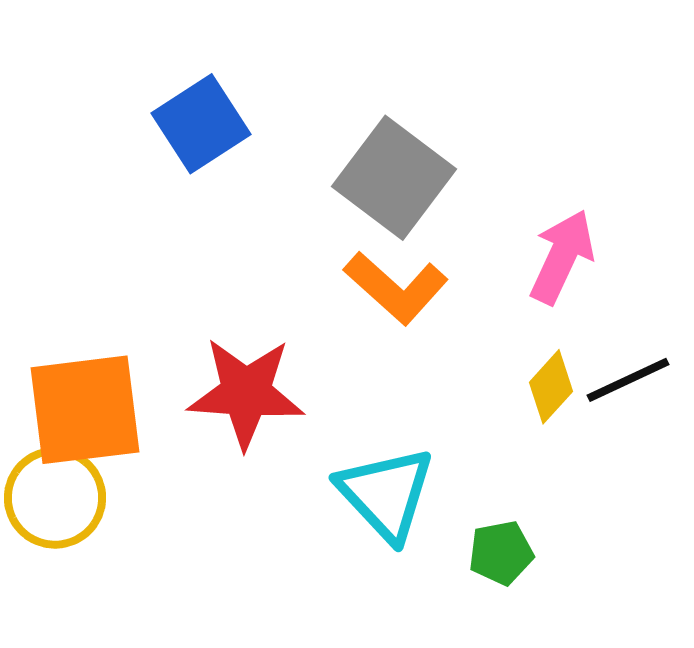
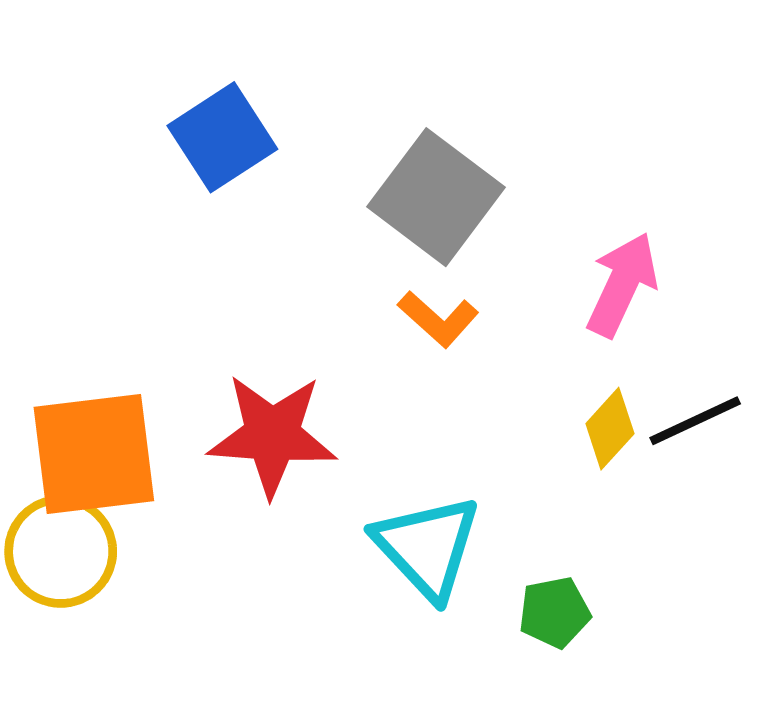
orange L-shape: (396, 288) -> (438, 319), size x0.7

